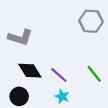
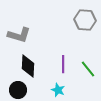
black diamond: (30, 71) -> (28, 66), turned 35
purple line: (59, 75) -> (63, 64), moved, turned 48

